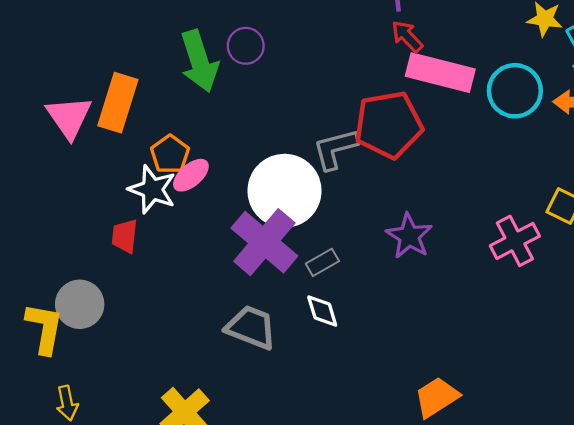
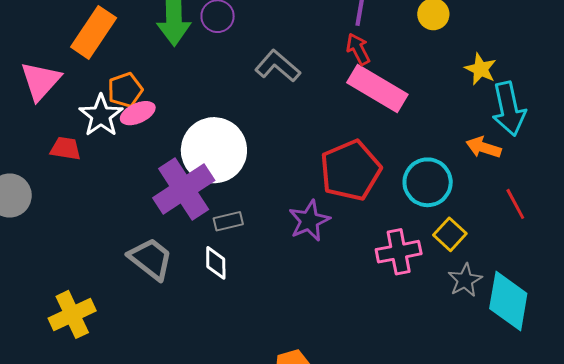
cyan circle: (515, 91) -> (428, 182), moved
pink triangle: (69, 117) -> (41, 81), moved
red pentagon: (388, 125) -> (350, 170), moved, turned -30
gray L-shape: (335, 149) -> (278, 66), moved, turned 39
red trapezoid: (125, 236) -> (65, 148), turned 76

